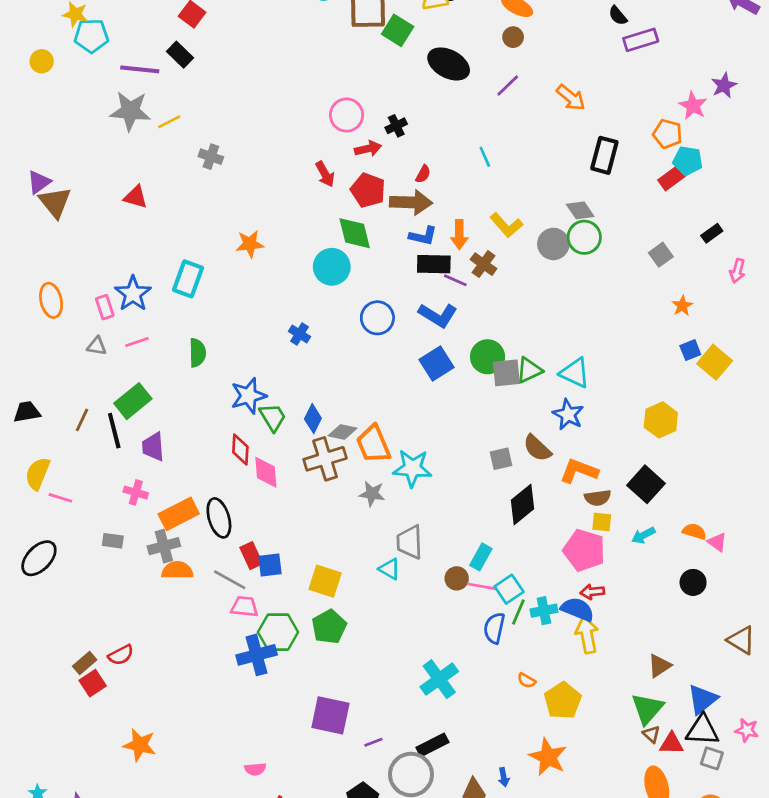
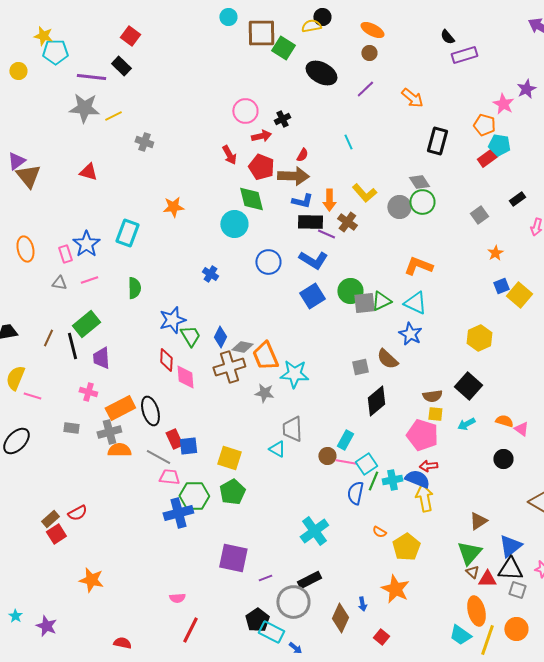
orange L-shape: (579, 471) -> (418, 266), moved

